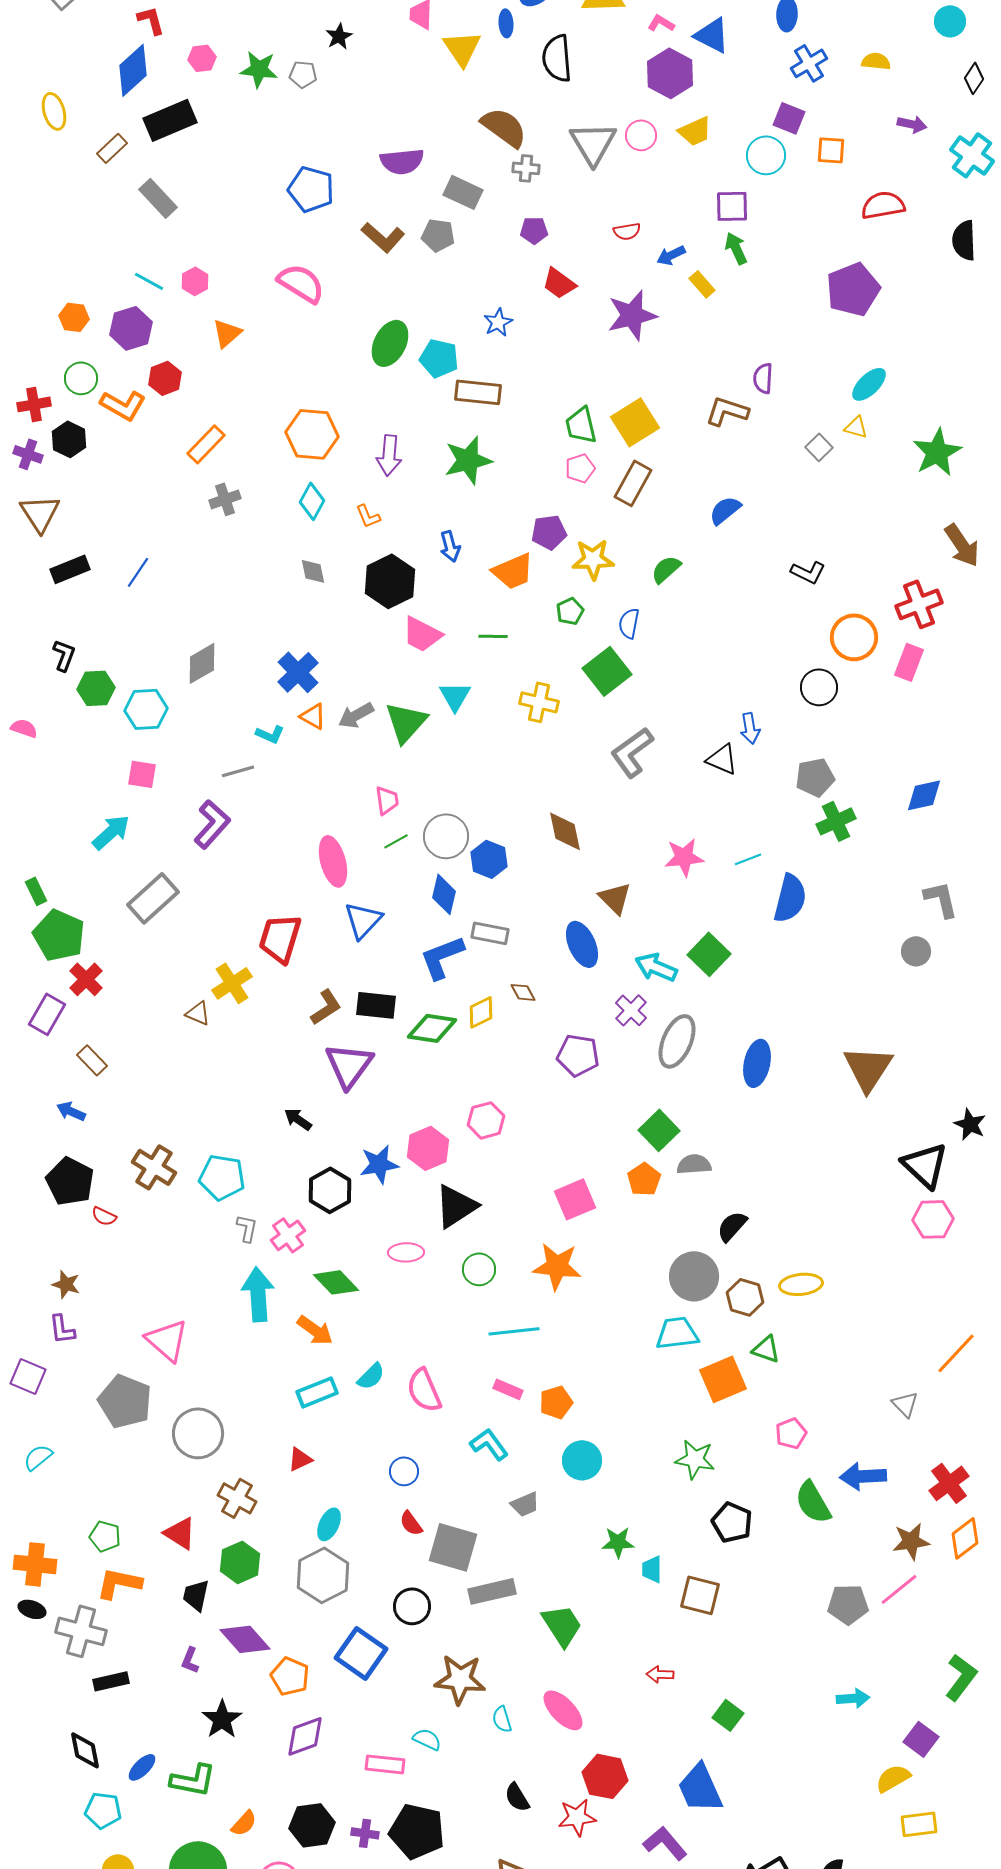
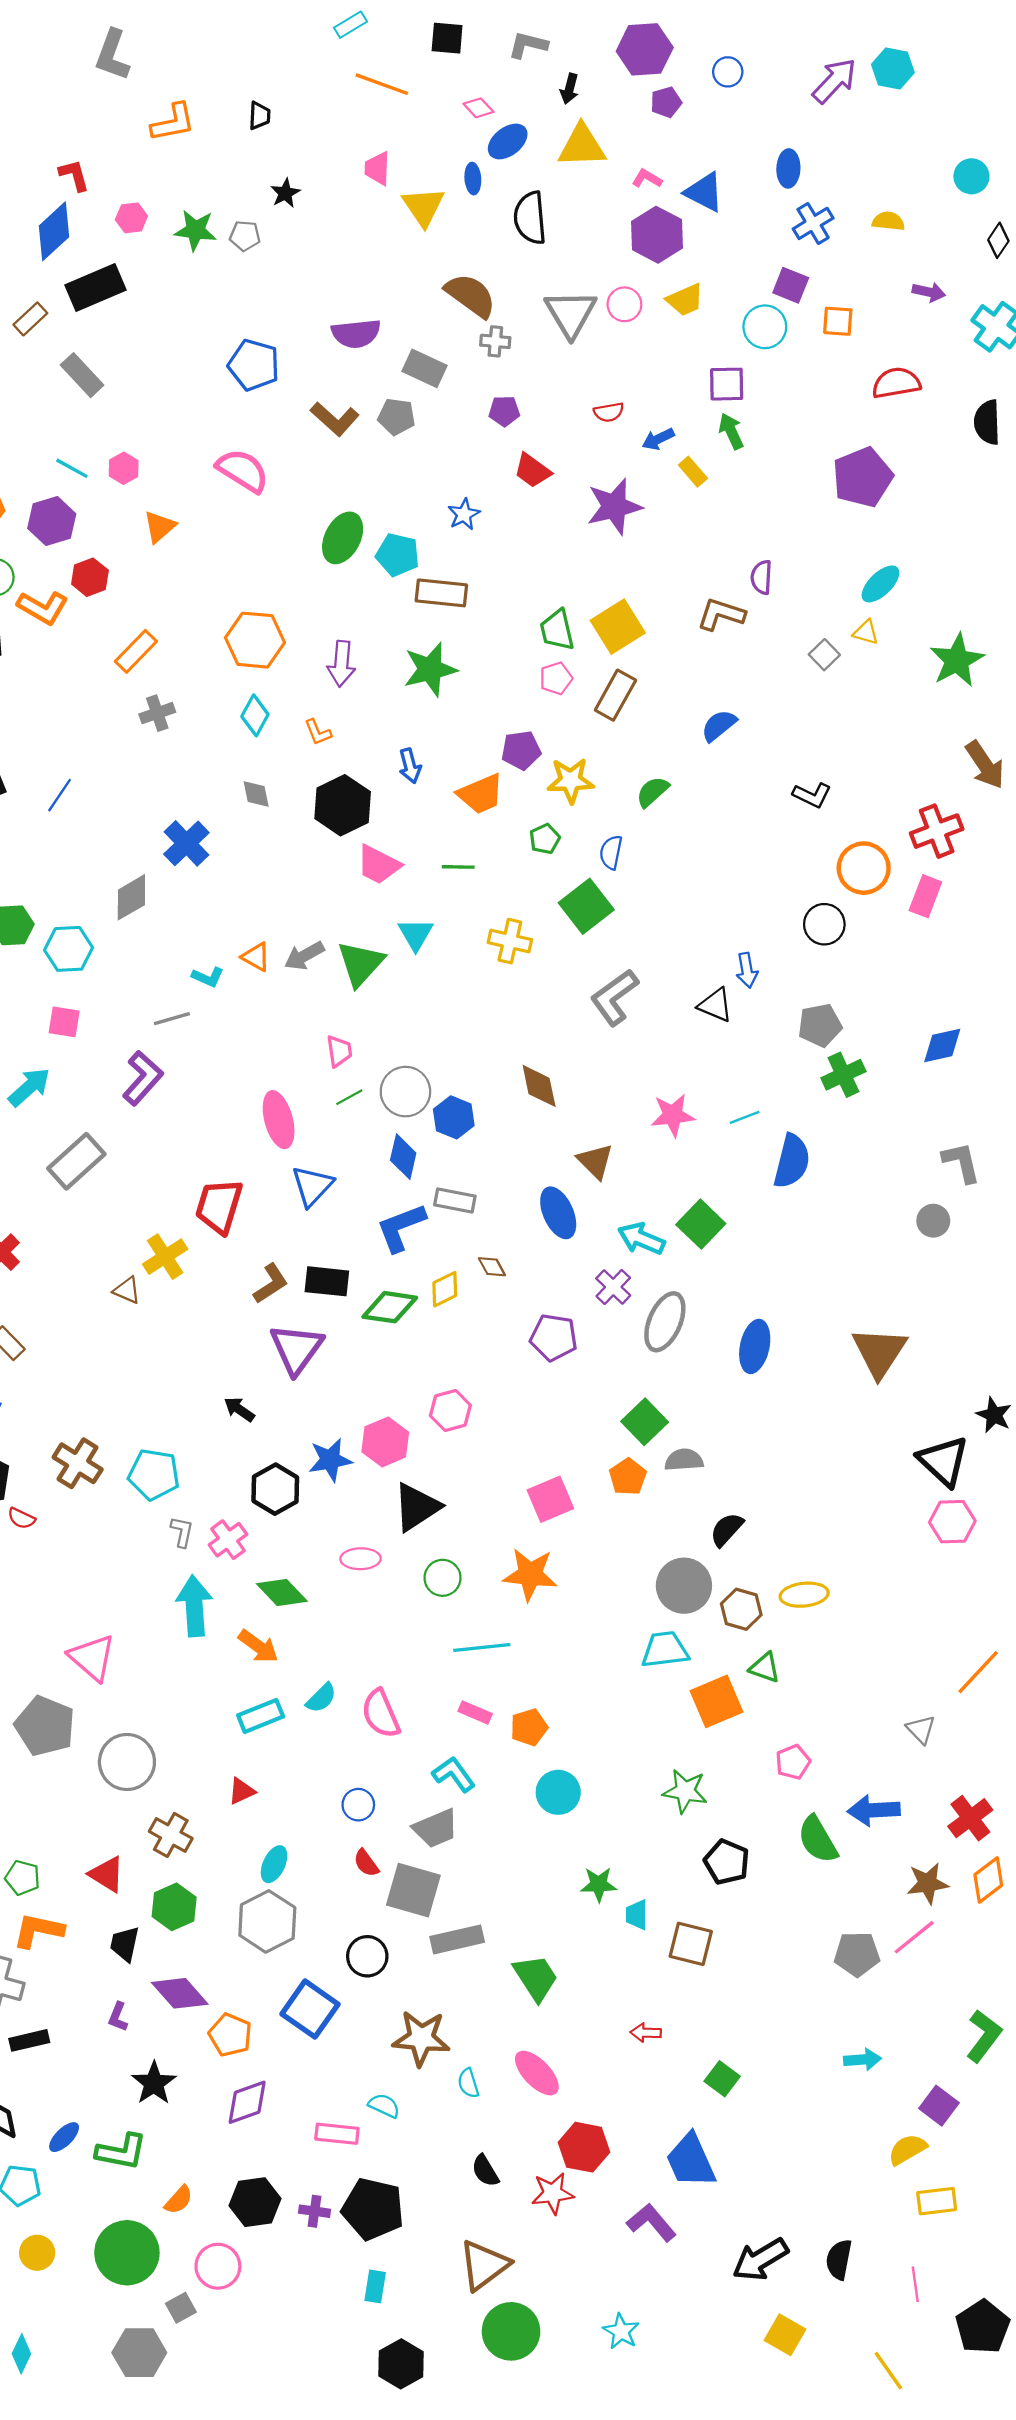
blue cross: (298, 672) -> (186, 843), moved
gray trapezoid: (525, 1504) -> (436, 1828), moved, size x1.4

